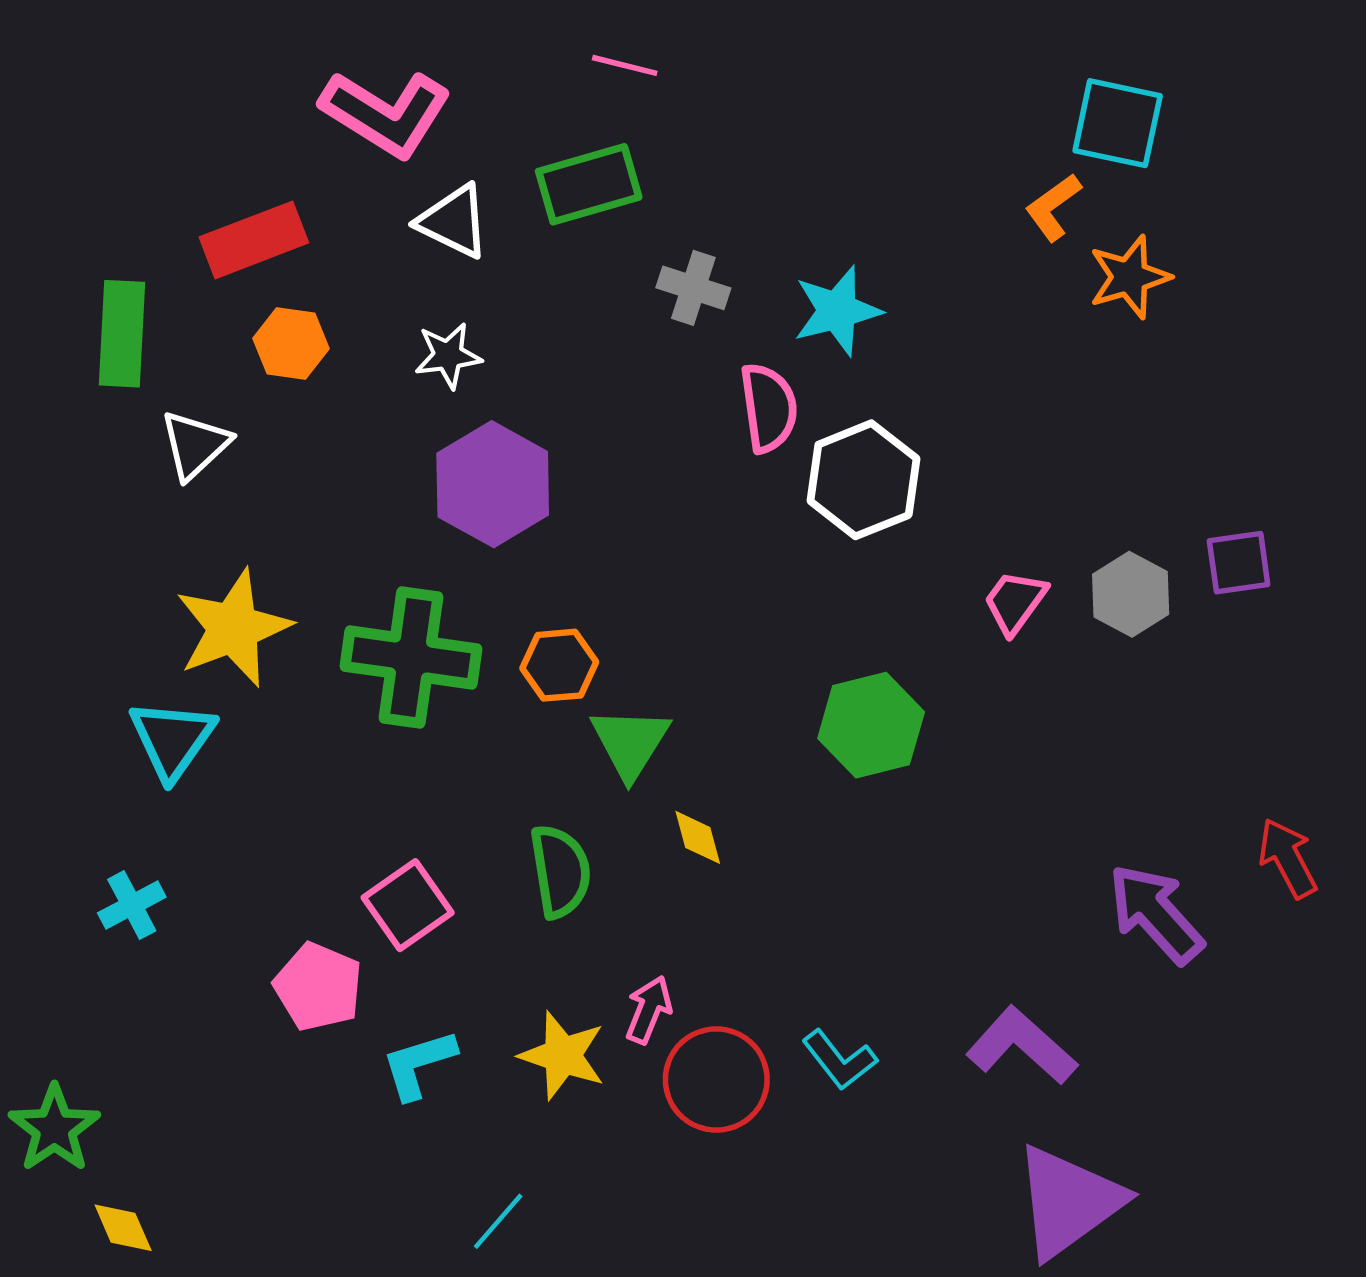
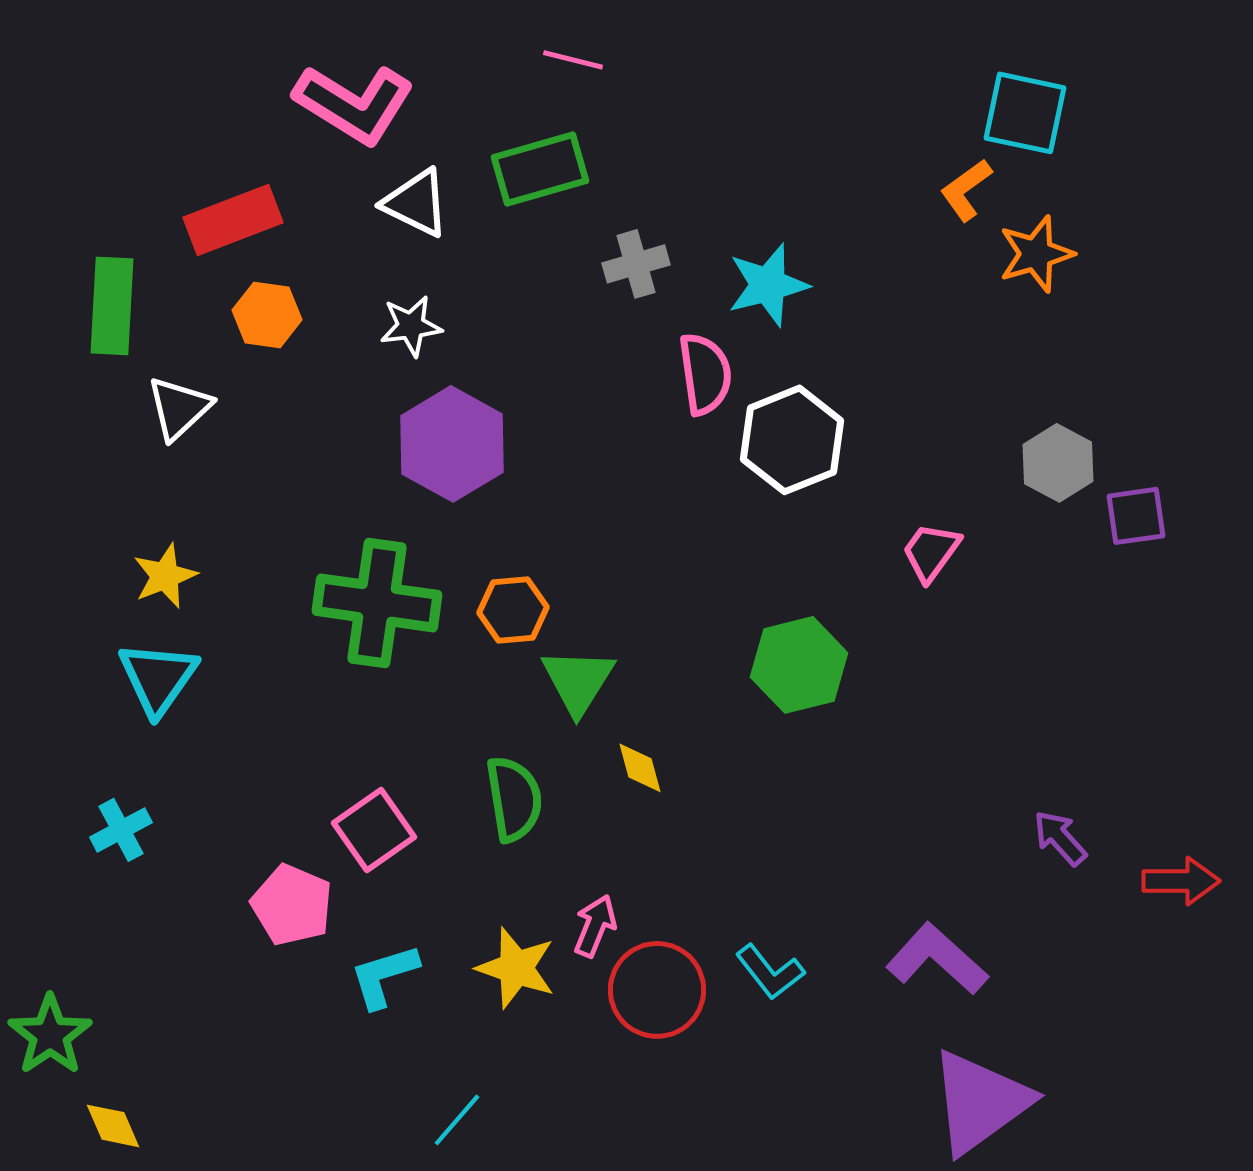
gray cross: (693, 288) -> (636, 264), turned -34
gray hexagon: (1131, 594) -> (1058, 463), moved
yellow star: (233, 628) -> (165, 576), moved, size x0.6
red arrow: (1288, 858) -> (1181, 881), moved, turned 118
purple arrow: (1156, 914) -> (1060, 838), size x0.6

